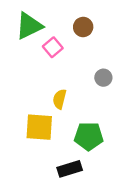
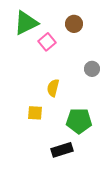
yellow square: (39, 127) -> (35, 113), size x0.6

